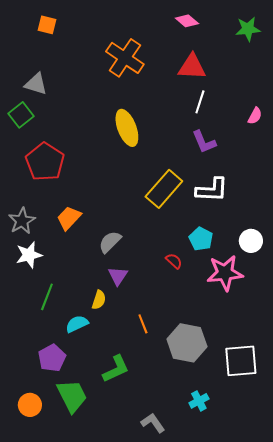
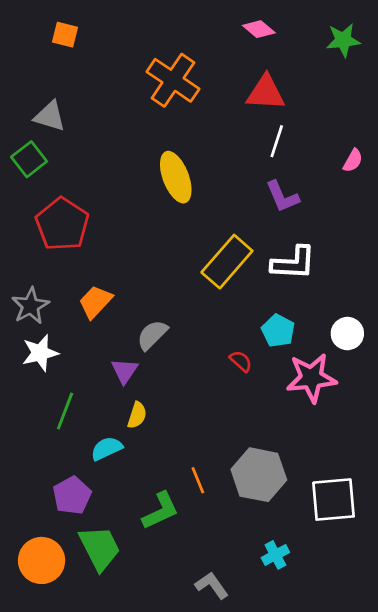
purple triangle: (118, 276) -> (125, 371), moved
orange line: (143, 324) -> (198, 480), moved
orange circle: (30, 405) -> (42, 560), size x1.4

